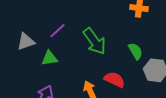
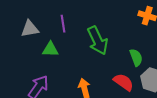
purple line: (57, 31) -> (63, 24), turned -66
red semicircle: (115, 80) -> (124, 82), moved

